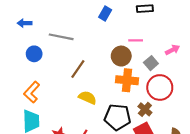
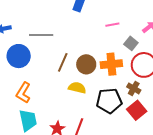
blue circle: (34, 54) -> (19, 56), size x1.5
brown circle: (121, 56) -> (86, 64), moved

